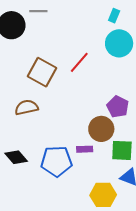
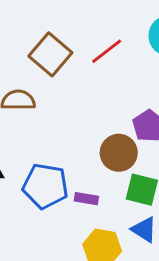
purple rectangle: (85, 149) -> (86, 199), moved

